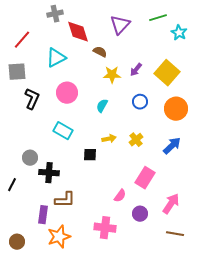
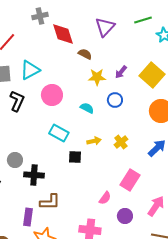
cyan triangle: (56, 58) -> (30, 70), moved
blue circle: (140, 102) -> (115, 100), moved
cyan semicircle: (102, 106) -> (87, 108), turned 88
cyan rectangle: (63, 131) -> (59, 133), moved

